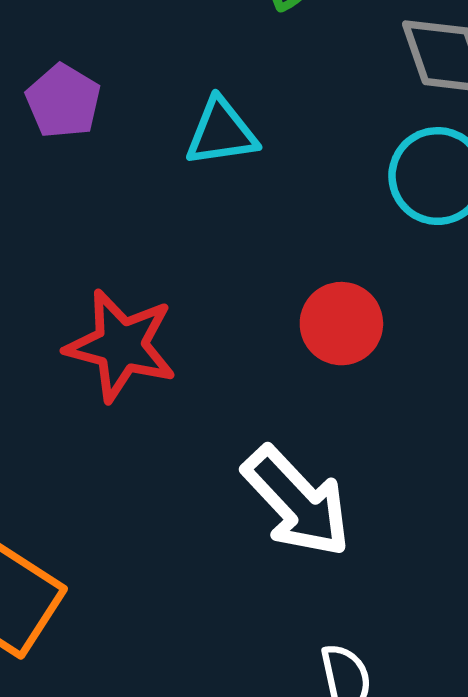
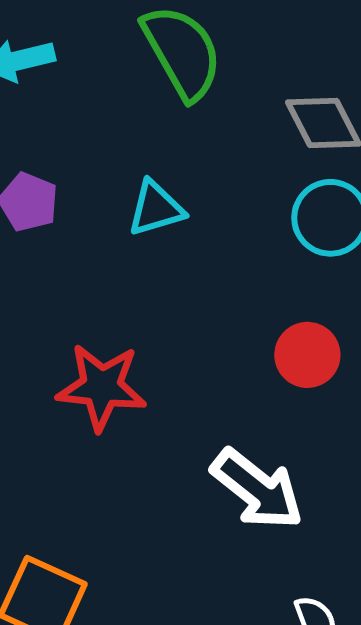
red circle: (341, 324) -> (307, 355), moved

